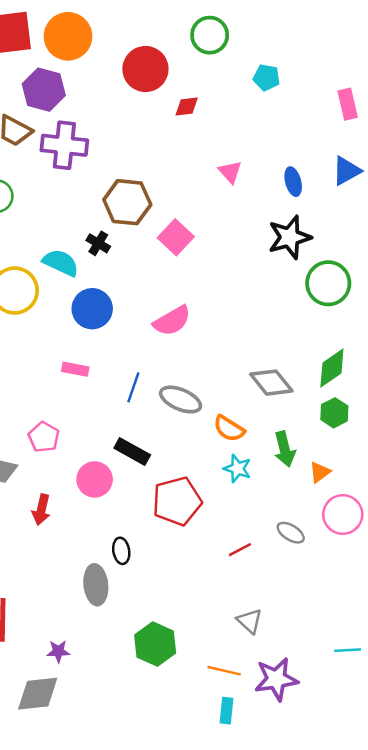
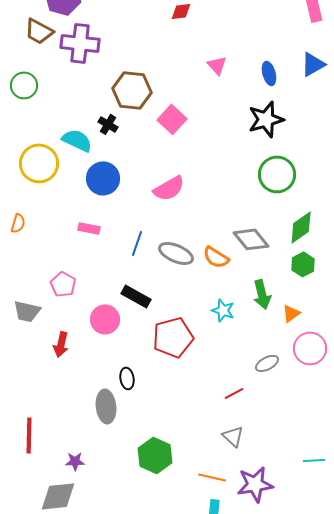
green circle: (328, 283) -> (277, 174), moved
orange semicircle: (229, 429) -> (216, 257), moved
gray ellipse: (291, 533) -> (267, 363), turned -60
red line: (240, 550) -> (234, 393), moved

